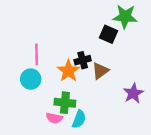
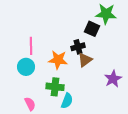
black cross: (83, 60) -> (78, 47), moved
orange star: (68, 71) -> (58, 60), turned -30
pink semicircle: (54, 118) -> (30, 104), moved, turned -128

